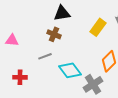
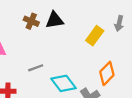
brown cross: (54, 34) -> (31, 21), moved

